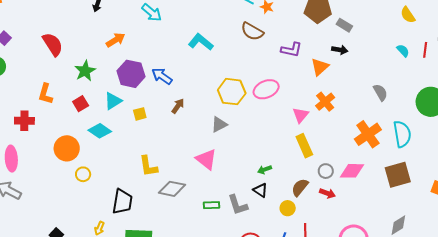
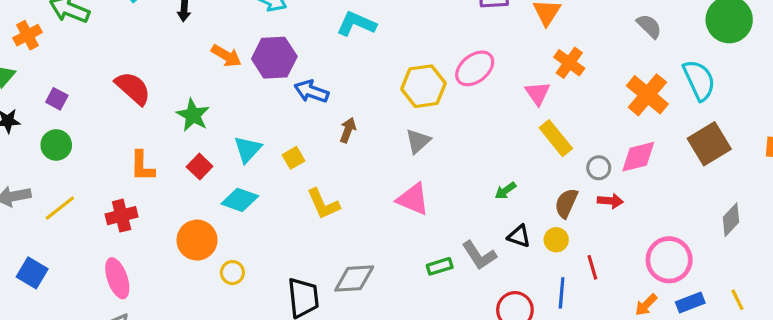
orange arrow: (115, 40) -> (226, 56), turned 78
purple hexagon: (131, 74) -> (274, 58), moved
yellow L-shape: (148, 166) -> (323, 204), moved
gray diamond: (172, 189) -> (354, 278), moved
black triangle: (260, 190) -> (519, 236), moved

